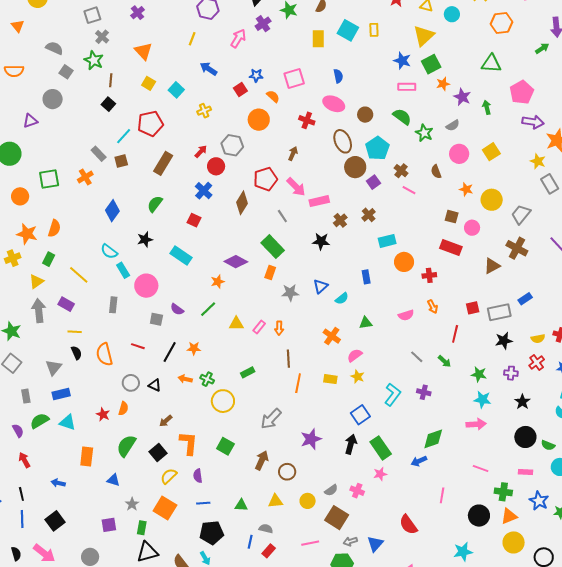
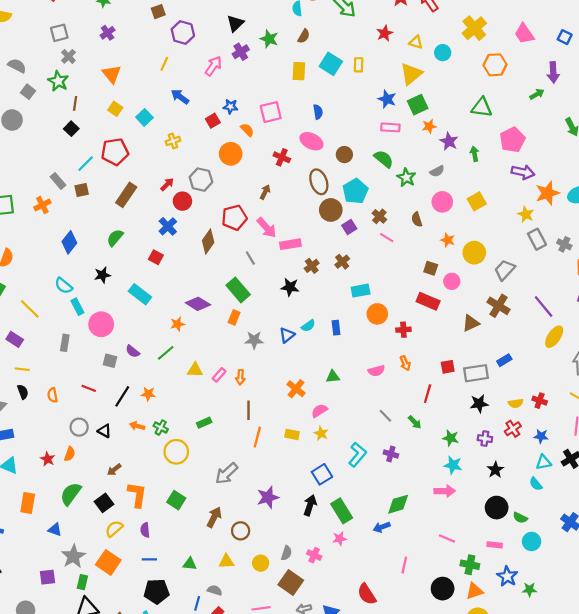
cyan semicircle: (342, 299) -> (308, 326), moved
orange semicircle: (104, 354) -> (53, 395), size x0.6
gray semicircle: (331, 490) -> (286, 553), turned -40
gray star: (132, 504) -> (73, 556), size x1.6

